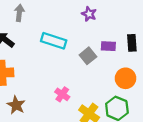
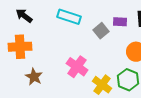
pink cross: (62, 94) -> (77, 67), size x1.5

